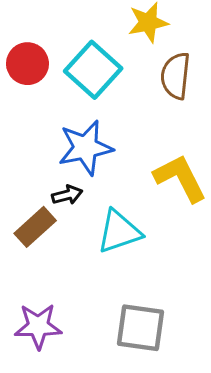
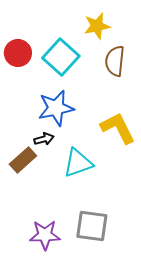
purple star: (38, 326) -> (45, 235), moved

